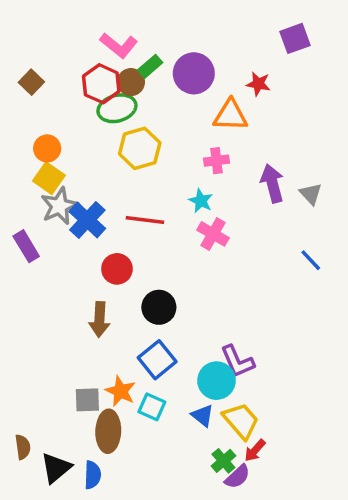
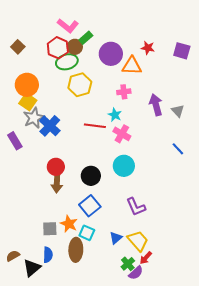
purple square: (295, 38) -> (182, 51), moved, turned 36
purple circle: (194, 73) -> (111, 54), moved
orange circle: (47, 148) -> (27, 85), size x1.5
red line: (145, 220) -> (95, 126), moved
red circle: (117, 269) -> (56, 167), moved
cyan circle: (216, 381) -> (124, 166), moved
blue triangle: (203, 416) -> (116, 238), turned 40
brown ellipse: (108, 431) -> (76, 250), moved
brown semicircle: (23, 447) -> (13, 256), turned -112
blue semicircle: (93, 475) -> (48, 255), moved

